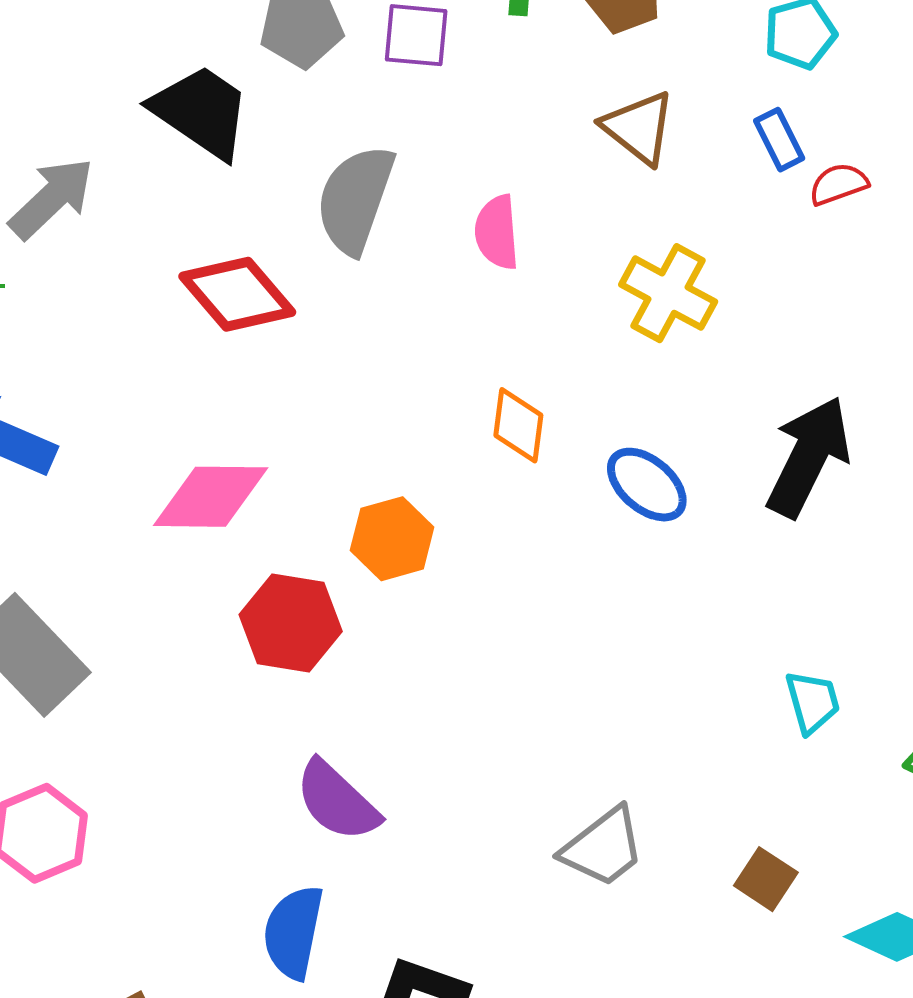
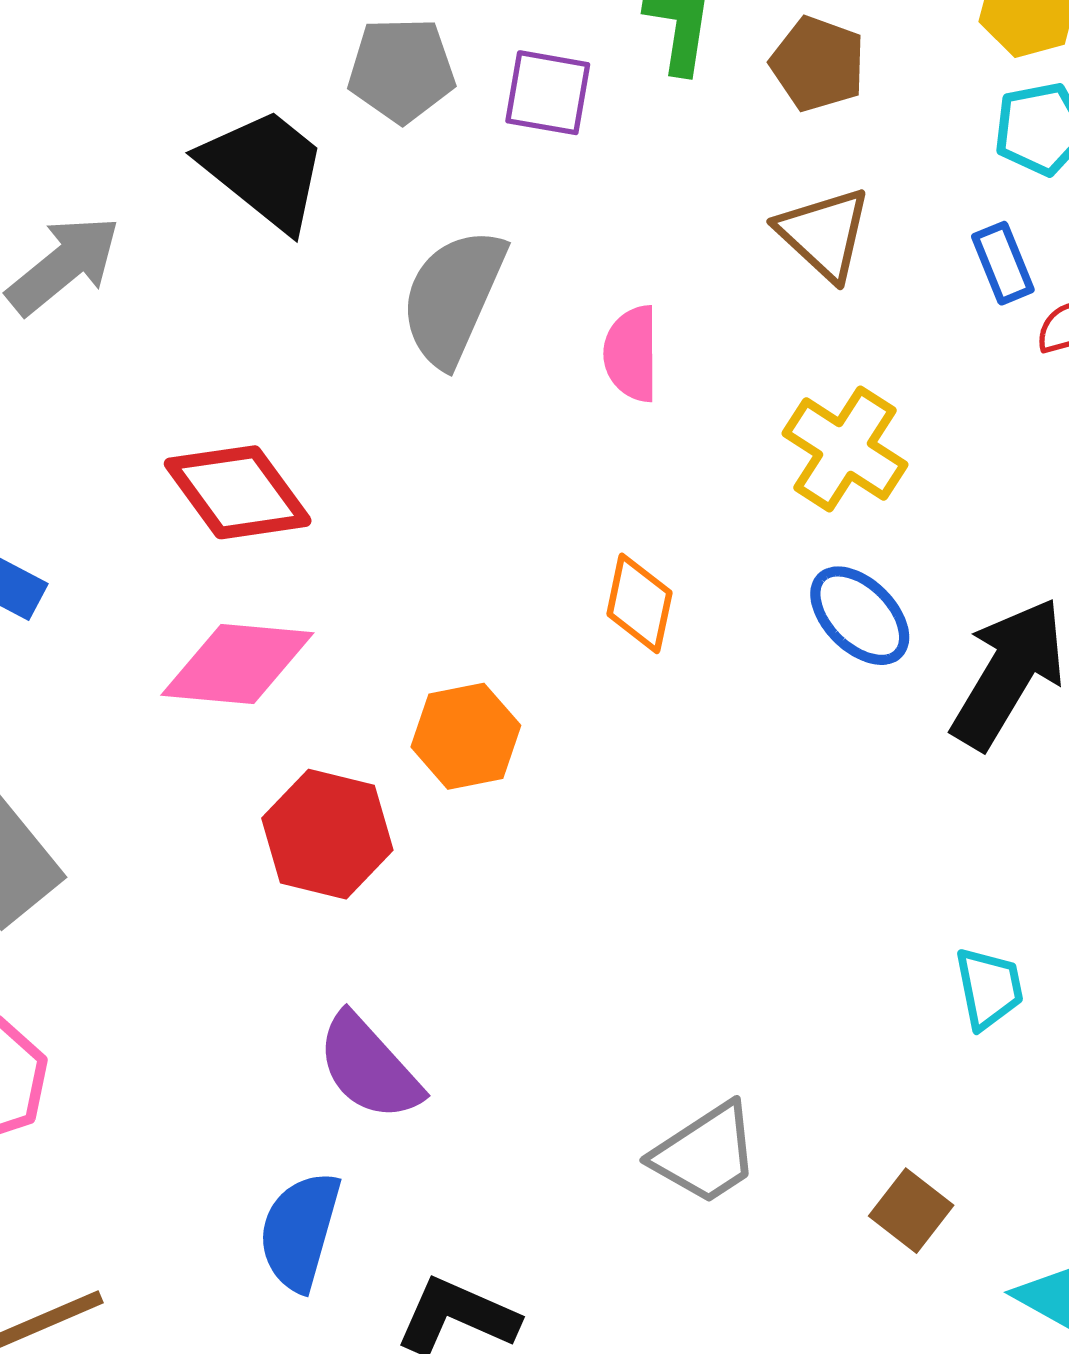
red diamond: (237, 294) -> (238, 492), moved
blue ellipse: (647, 485) -> (860, 616), moved

